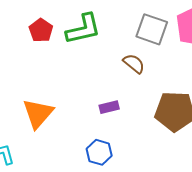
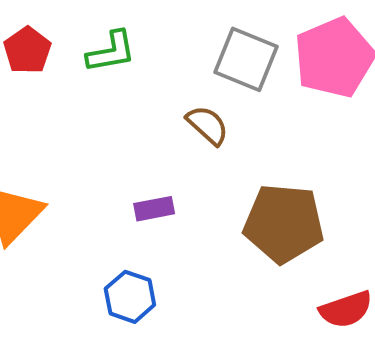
green L-shape: (83, 29) -> (111, 52), size x0.7

